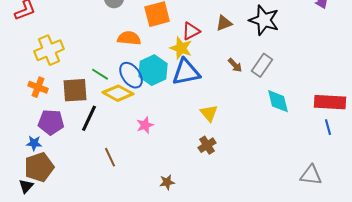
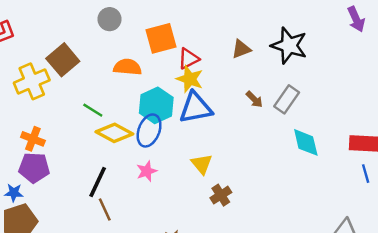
red triangle: (191, 31) -> (189, 59), moved
blue ellipse: (131, 75) -> (149, 130), moved, turned 56
orange cross: (38, 87) -> (33, 139), moved
brown square: (75, 90) -> (63, 60), moved, turned -36
yellow triangle: (209, 113) -> (202, 164), moved
black line: (89, 118) -> (98, 182), moved

